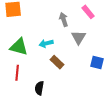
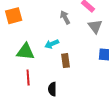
gray triangle: (78, 37) -> (95, 26), moved
brown rectangle: (57, 62) -> (65, 61), turned 48

